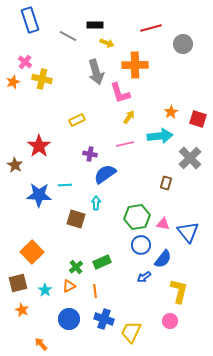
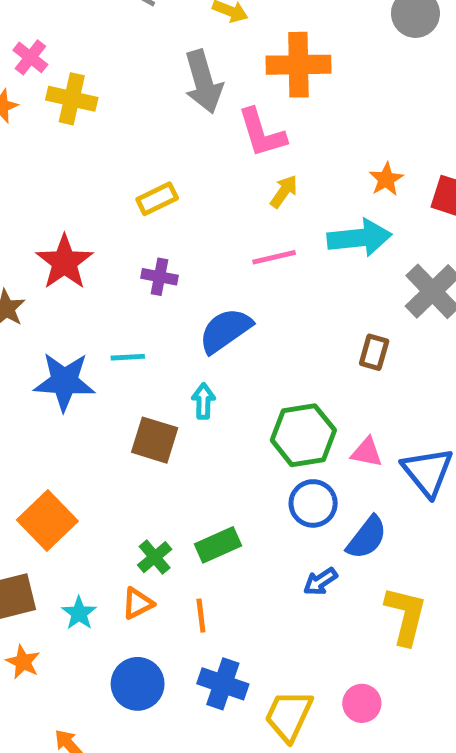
purple cross: (90, 154) -> (159, 277), moved
pink circle: (170, 321) -> (362, 703), moved

